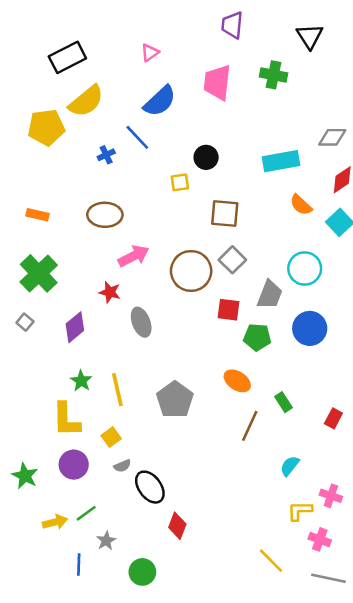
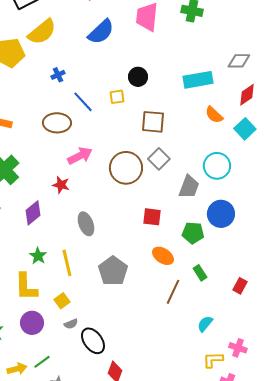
blue line: (137, 137) -> (83, 102), moved
red square: (229, 310) -> (152, 217), moved
gray ellipse: (141, 322) -> (86, 224), moved
green pentagon: (257, 337) -> (193, 233), moved

